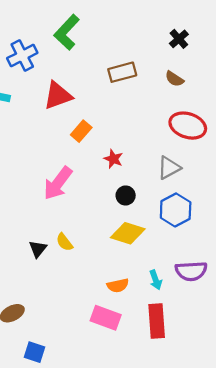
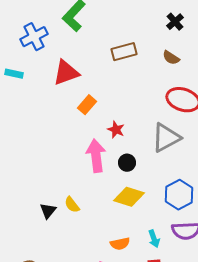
gray triangle: (169, 168) -> (166, 138), size x1.4
pink arrow: (58, 183) -> (96, 156), moved, turned 136
blue hexagon: (176, 210) -> (179, 195), moved

